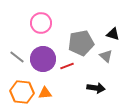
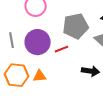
gray line: (17, 57) -> (12, 40), turned 42

